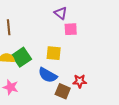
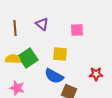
purple triangle: (61, 13) -> (42, 24), moved
red star: (80, 81) -> (96, 74), moved

